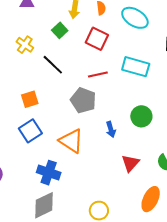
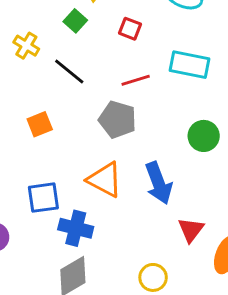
red square: (97, 39) -> (130, 29), size x0.7
blue arrow: (111, 129) -> (159, 183), moved, size x1.8
blue square: (30, 131) -> (43, 198), moved, turned 30
red triangle: (130, 163) -> (191, 230), moved

